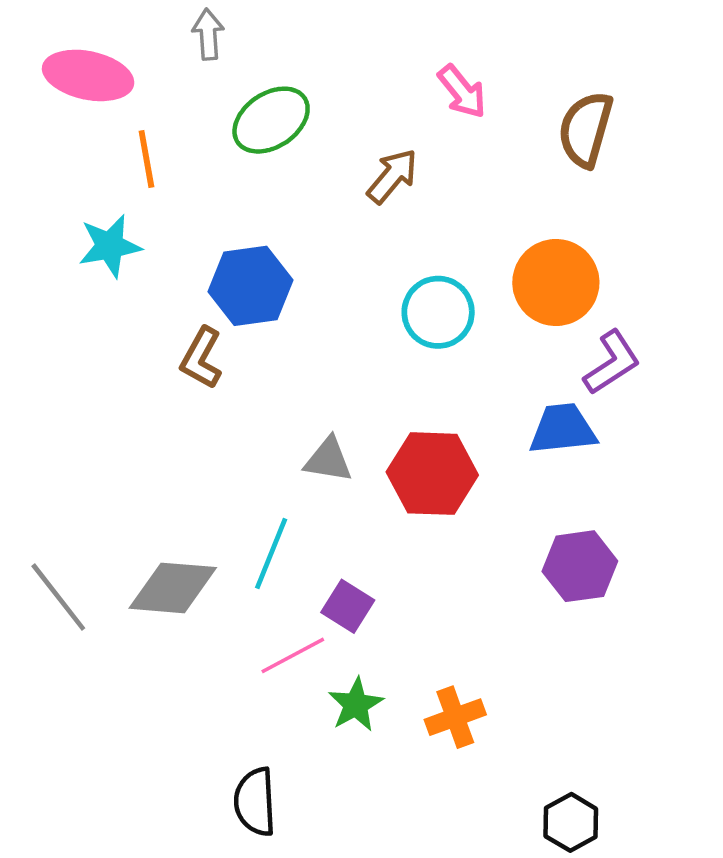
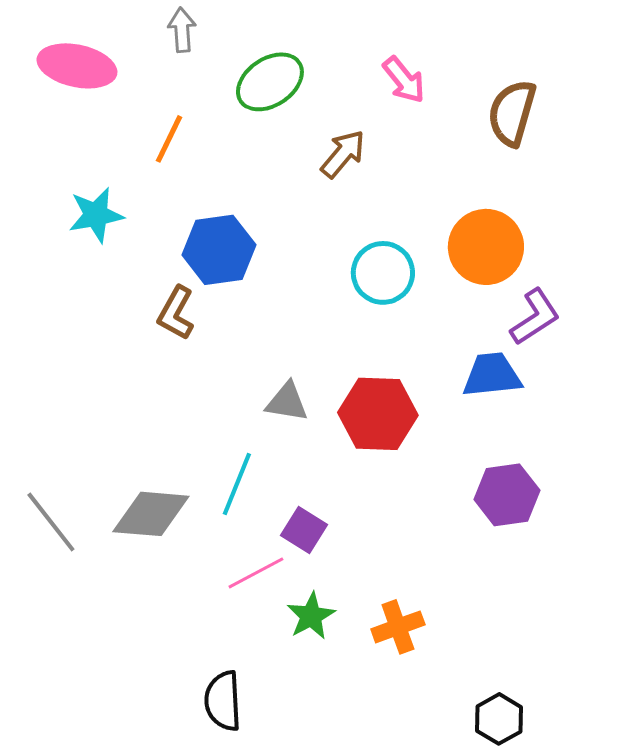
green ellipse: (271, 120) -> (270, 82), moved
orange line: (146, 159) -> (169, 139), moved, turned 36

